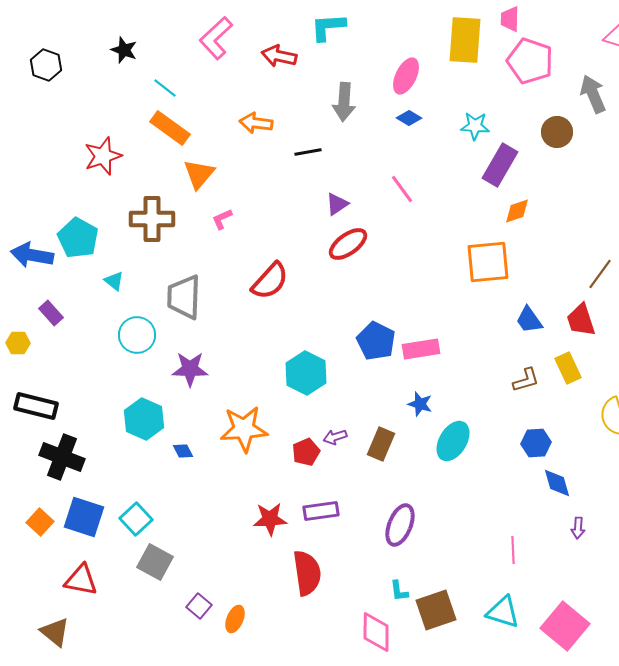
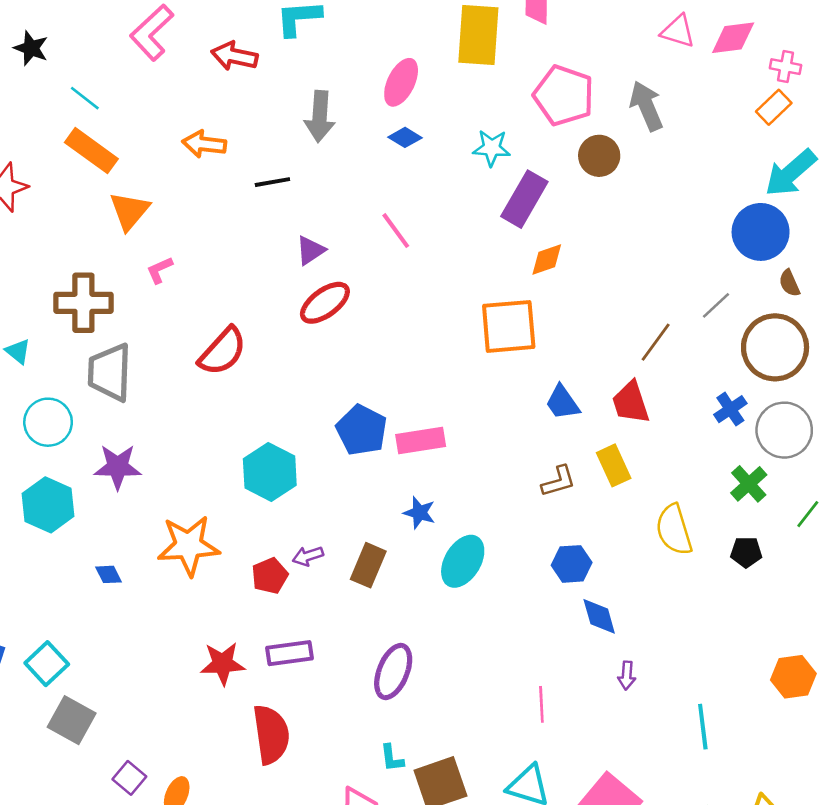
pink pentagon: (530, 61) -> (564, 95), moved
brown cross: (152, 219) -> (83, 303), moved
cyan hexagon: (144, 419) -> (48, 505), moved

